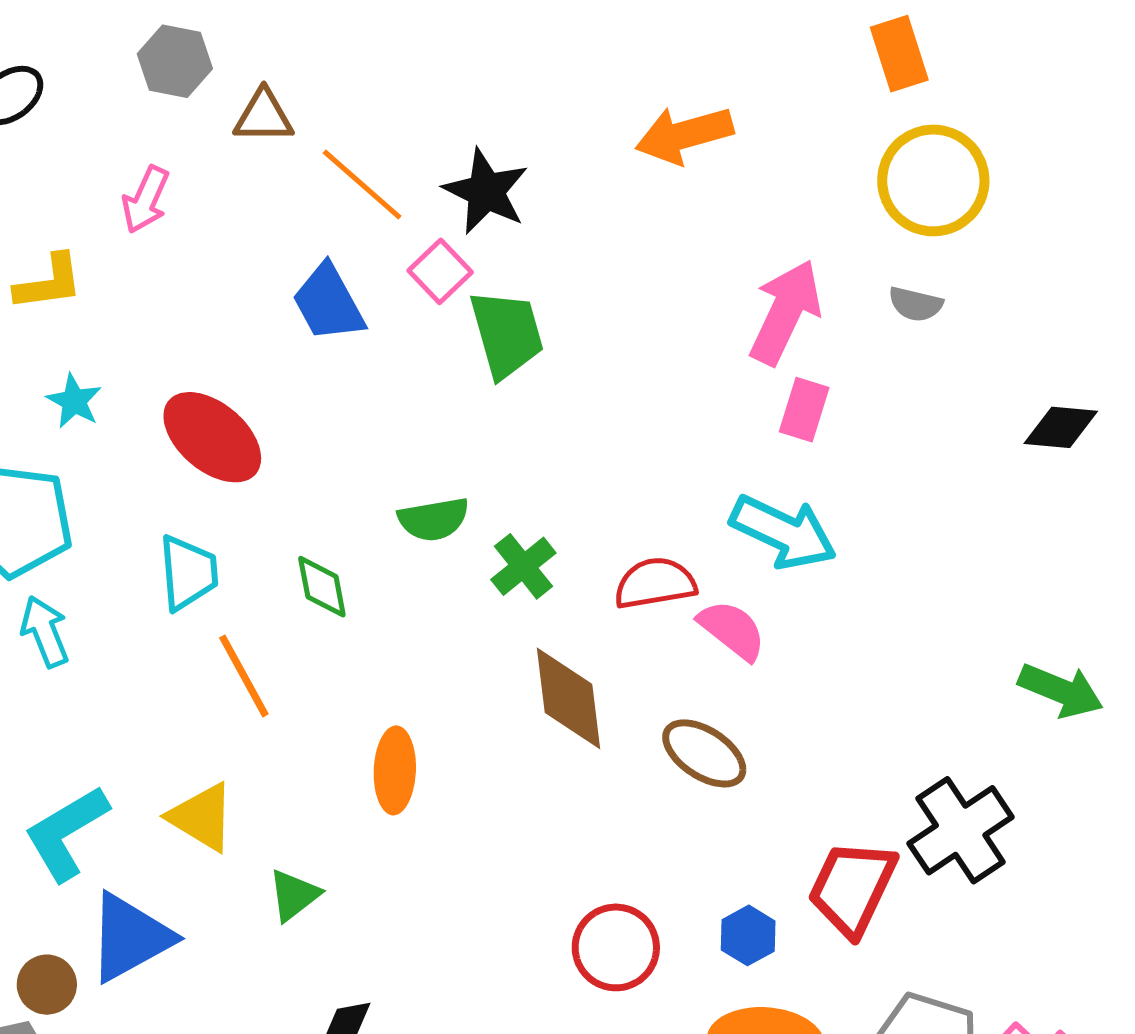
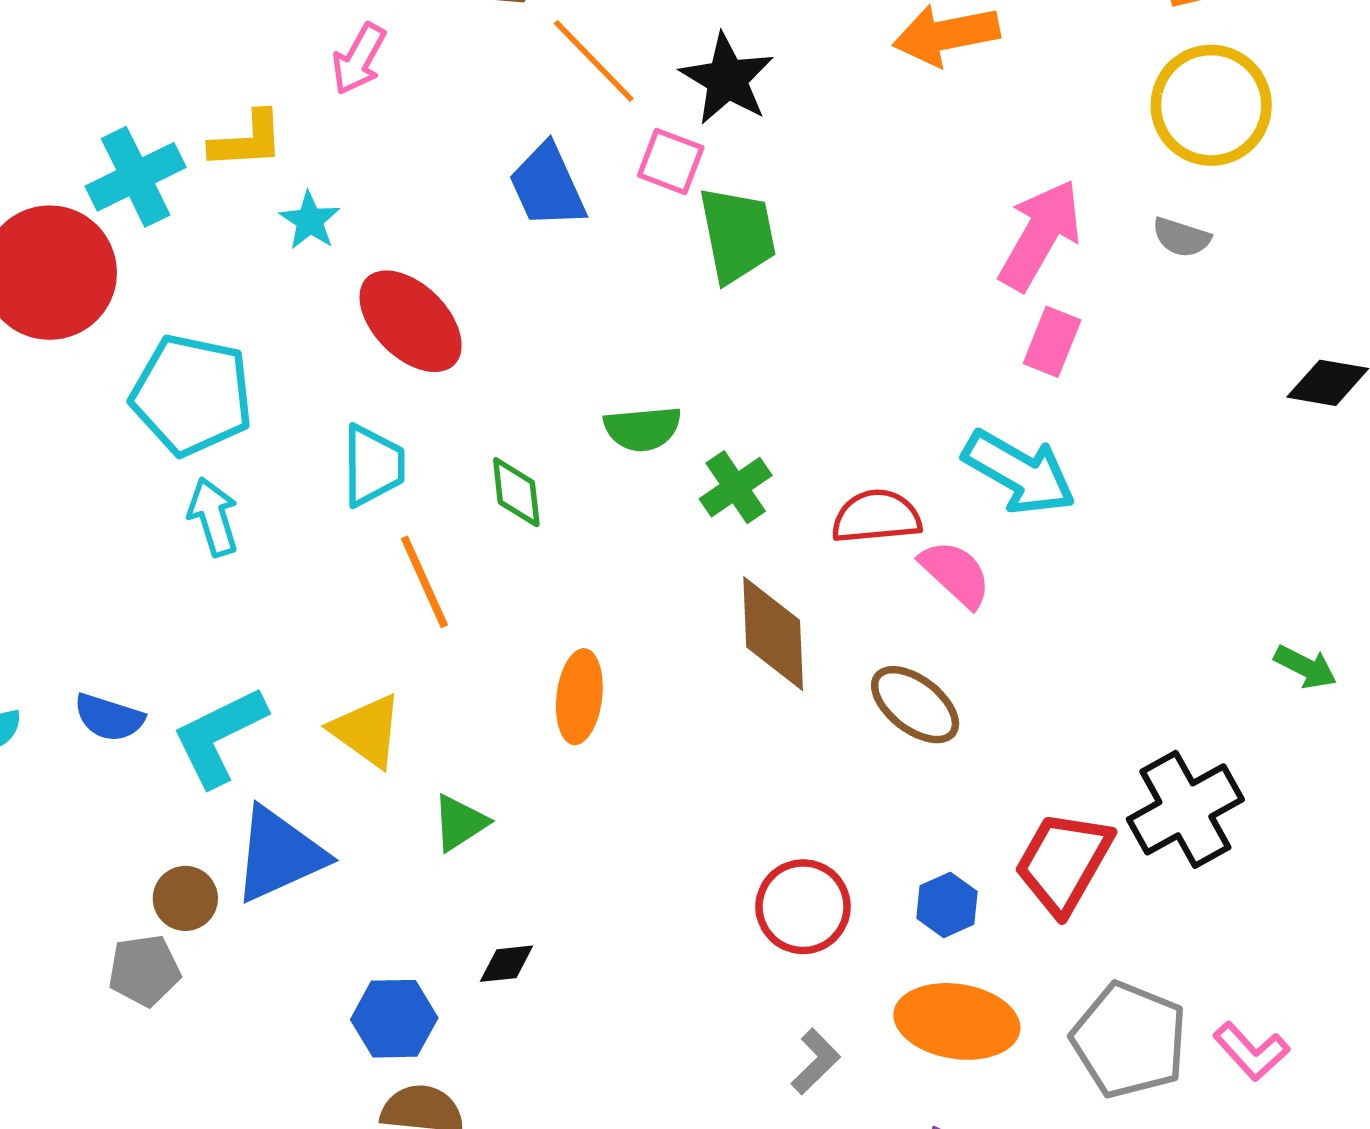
pink square: (440, 271) -> (671, 161), turned -30
cyan star: (74, 401) -> (310, 221), moved
green arrow: (1061, 690) -> (1305, 667), size x0.7

